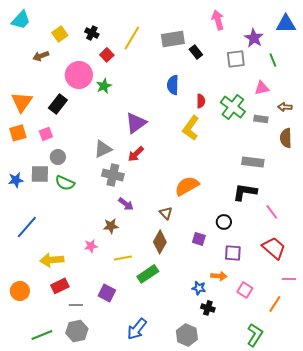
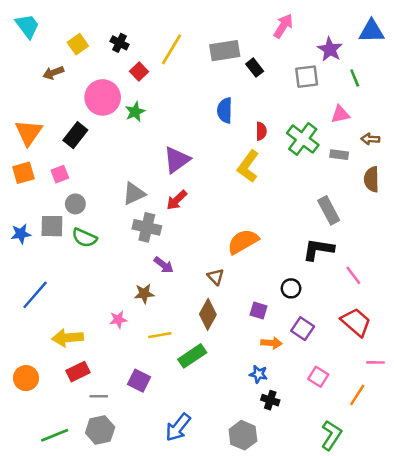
cyan trapezoid: (21, 20) -> (27, 26), turned -80
pink arrow: (218, 20) -> (283, 26), turned 48
gray rectangle: (253, 162) -> (329, 210), turned 55
purple square: (233, 253) -> (303, 329), turned 30
orange arrow: (219, 276) -> (272, 343), moved

